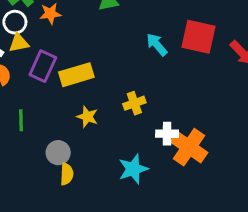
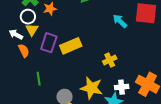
yellow triangle: (19, 43) -> (32, 30), turned -40
yellow star: (87, 117) -> (92, 88), moved, size x1.6
white cross: (167, 134) -> (122, 87), moved

